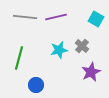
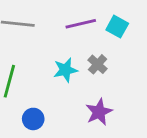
purple line: (56, 17) -> (81, 24), moved
purple star: (91, 72) -> (99, 112), moved

